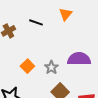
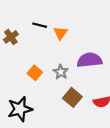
orange triangle: (66, 14) -> (60, 33), moved

